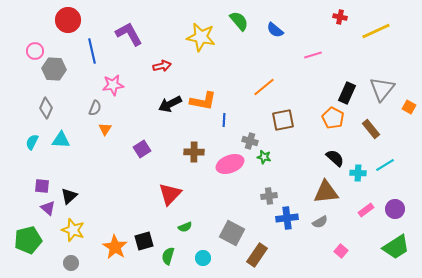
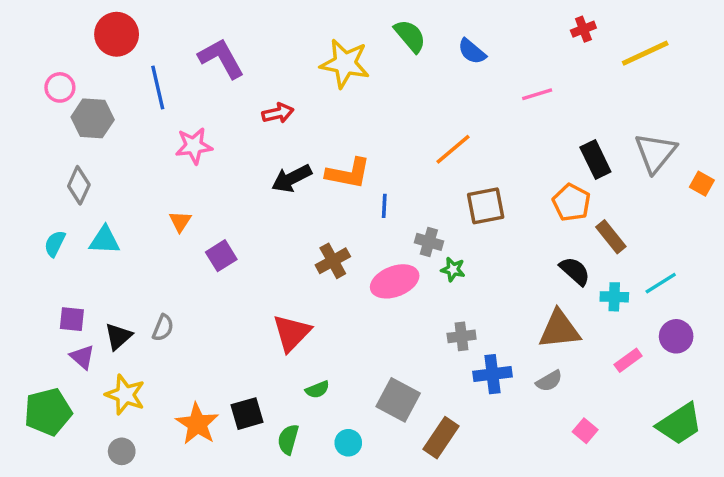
red cross: (340, 17) -> (583, 29), turned -32
black rectangle: (347, 93) -> (595, 160), turned -50
gray semicircle: (95, 108) -> (163, 328), moved
brown rectangle: (371, 129) -> (611, 237), moved
purple square: (142, 149) -> (221, 256), moved
brown cross: (194, 152) -> (333, 261), turned -30
purple circle: (395, 209) -> (676, 336), moved

